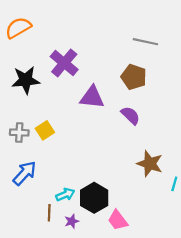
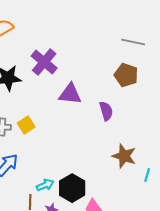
gray line: (145, 42) -> (133, 42), moved
brown pentagon: (134, 77) -> (126, 75), moved
purple semicircle: (130, 115) -> (106, 111), turned 30

